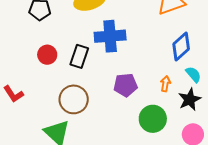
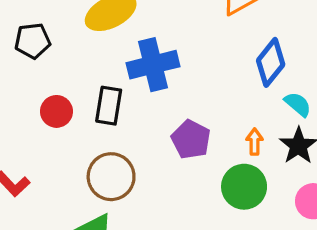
orange arrow: (165, 84) -> (254, 142), moved
purple pentagon: (125, 85) -> (191, 139), turned -30

